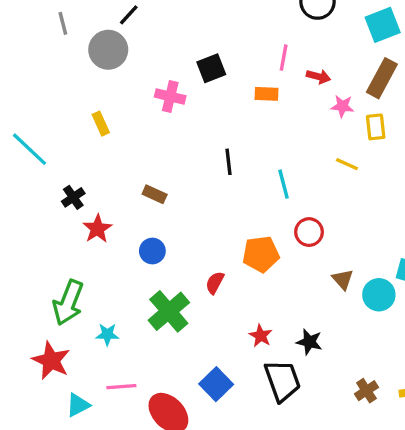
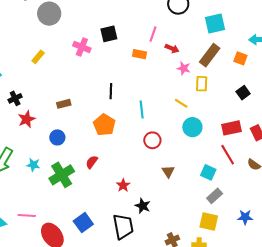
yellow rectangle: (101, 124) -> (38, 57), turned 56
brown rectangle: (155, 194) -> (64, 104), turned -48
orange pentagon: (261, 254) -> (104, 125), moved, turned 30
cyan circle: (379, 295) -> (192, 127), moved
cyan star: (107, 334) -> (33, 165), moved
red star: (261, 336) -> (123, 185), moved

